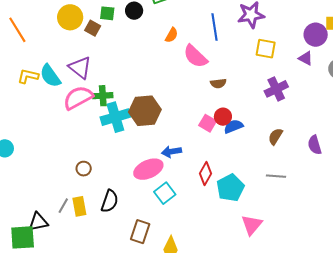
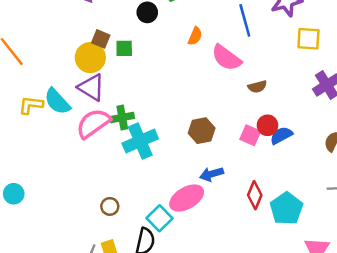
green square: (107, 13) -> (124, 48), moved
yellow circle: (70, 17) -> (90, 58), moved
brown hexagon: (145, 111) -> (202, 131), moved, size x0.7
cyan square: (165, 193) -> (159, 218), moved

